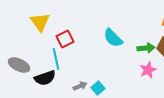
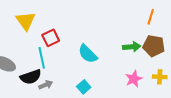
cyan semicircle: (113, 38) -> (88, 54), moved
pink star: (148, 70) -> (134, 79), moved
gray arrow: (80, 86) -> (46, 85), moved

